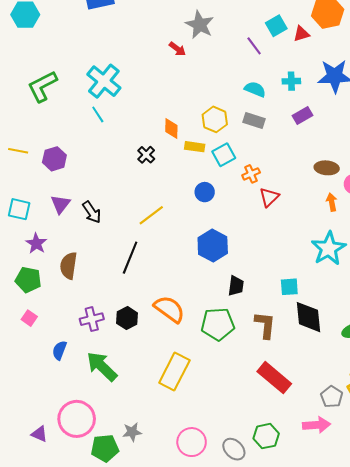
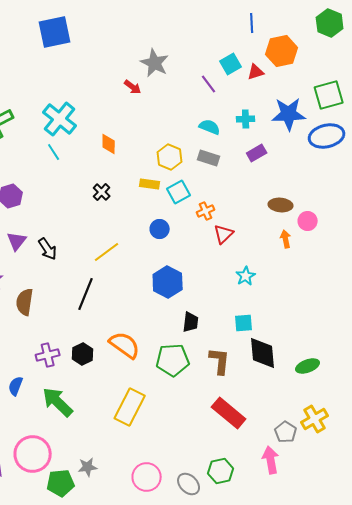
orange diamond: (171, 129) -> (109, 144), moved
cyan star: (329, 249) -> (246, 276), moved, size x0.6
pink arrow: (317, 425) -> (271, 460), turned -96

